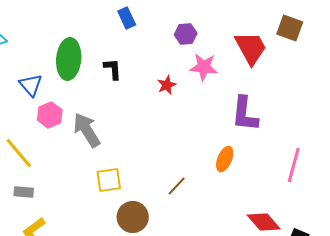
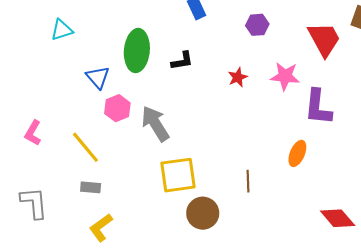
pink star: (204, 67) -> (285, 76), moved
black L-shape: (113, 69) -> (182, 61), turned 85
yellow square: (109, 180) -> (178, 175), size x1.4
brown line: (177, 186) -> (248, 181), turned -45

